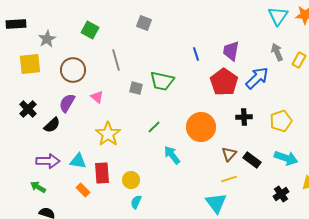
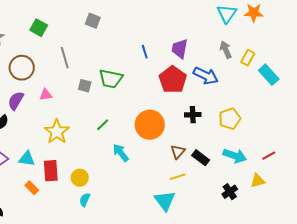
blue arrow: (257, 78) -> (206, 76), turned 70
pink triangle: (97, 97) -> (46, 95), turned -48

